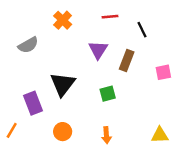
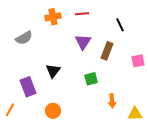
red line: (110, 17) -> (82, 14), moved
orange cross: (63, 20) -> (53, 17), turned 35
black triangle: (63, 84) -> (53, 71), size x0.7
orange arrow: (106, 135) -> (112, 101), moved

